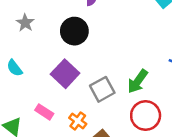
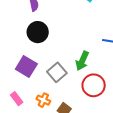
black circle: (74, 31) -> (38, 32), moved
pink rectangle: (44, 112) -> (17, 99), turned 32

